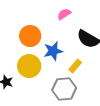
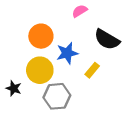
gray hexagon: (64, 89) -> (57, 96), moved

